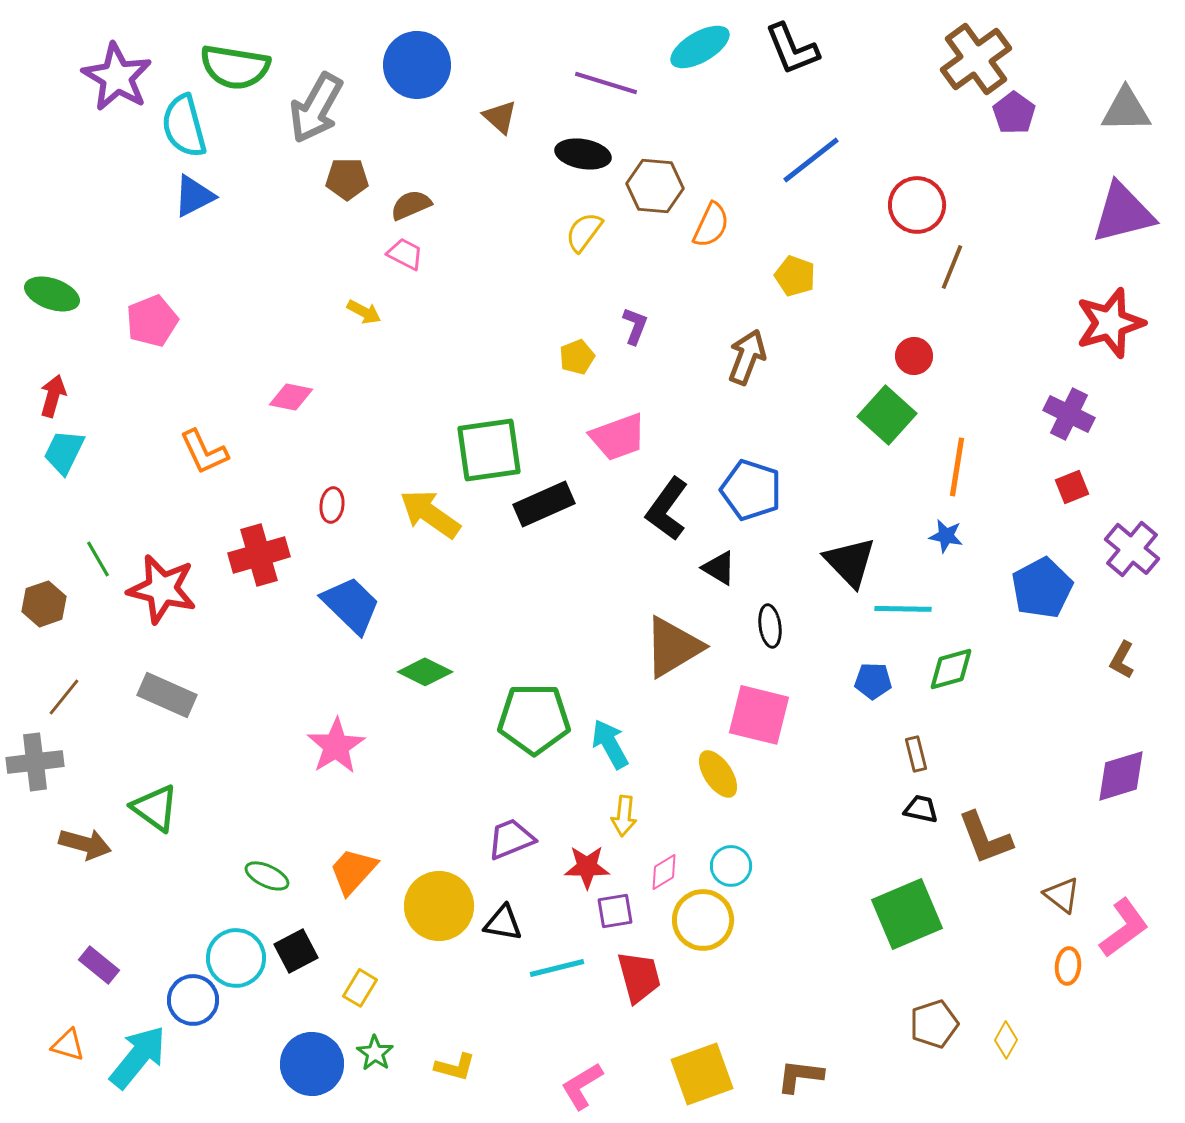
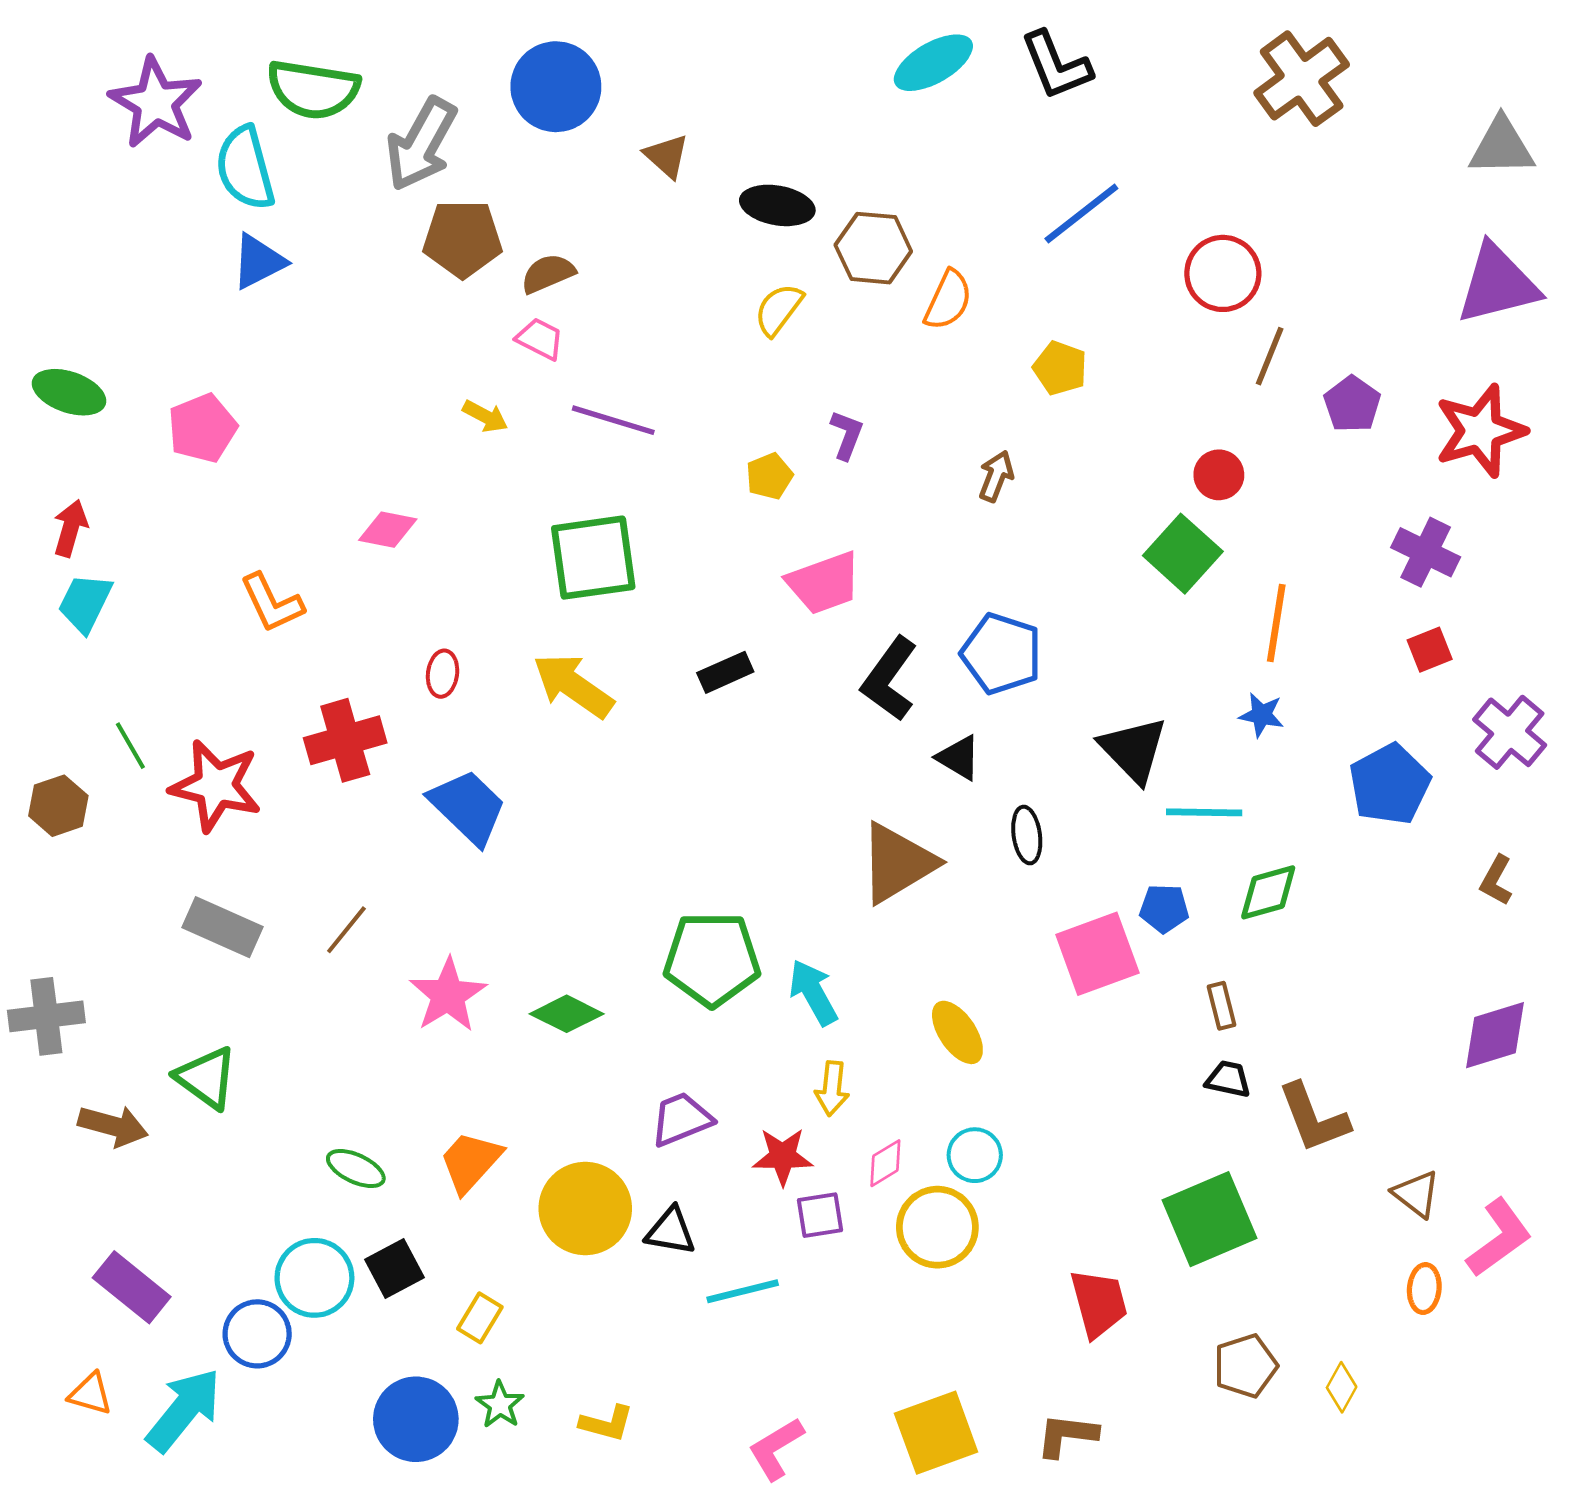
purple line: (606, 83) -> (613, 420), moved
purple pentagon: (1014, 113) -> (1352, 404), moved
brown pentagon: (347, 179) -> (463, 239), size x1.4
brown arrow: (747, 357) -> (996, 476), size x0.7
green square: (489, 450) -> (593, 558), moved
black rectangle: (544, 504) -> (725, 672), size x0.7
green diamond: (425, 672) -> (567, 1014), moved
brown line: (64, 697) -> (346, 930), moved
pink square: (759, 715) -> (1097, 954), moved, turned -34
purple rectangle: (99, 965) -> (132, 1287), size x1.4
red trapezoid: (639, 977) -> (1099, 1303), moved

